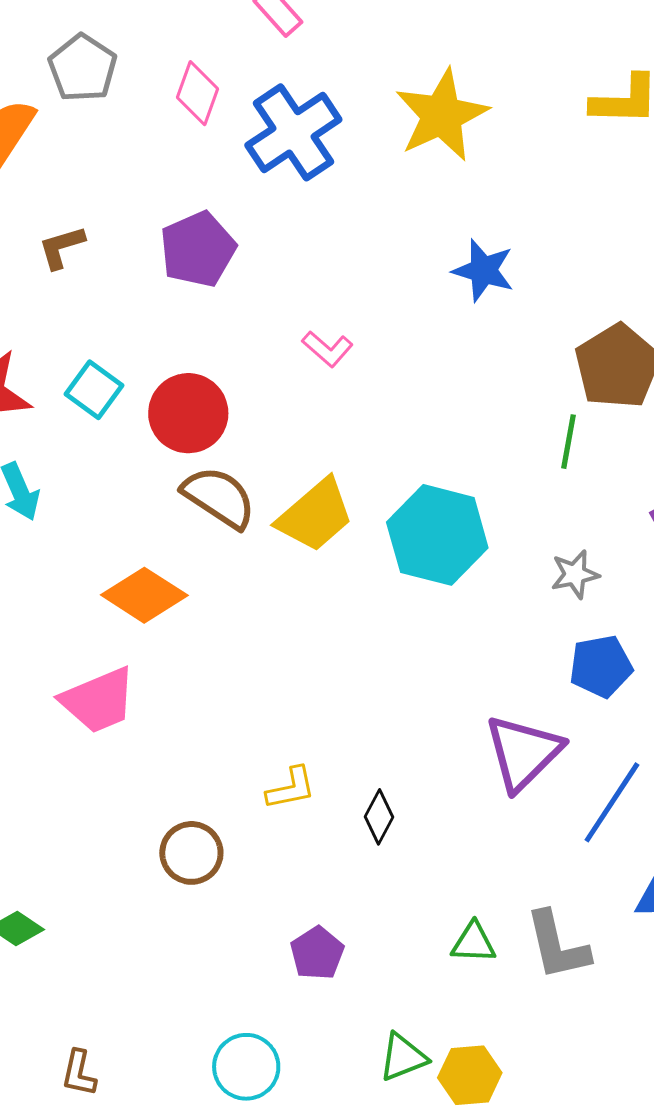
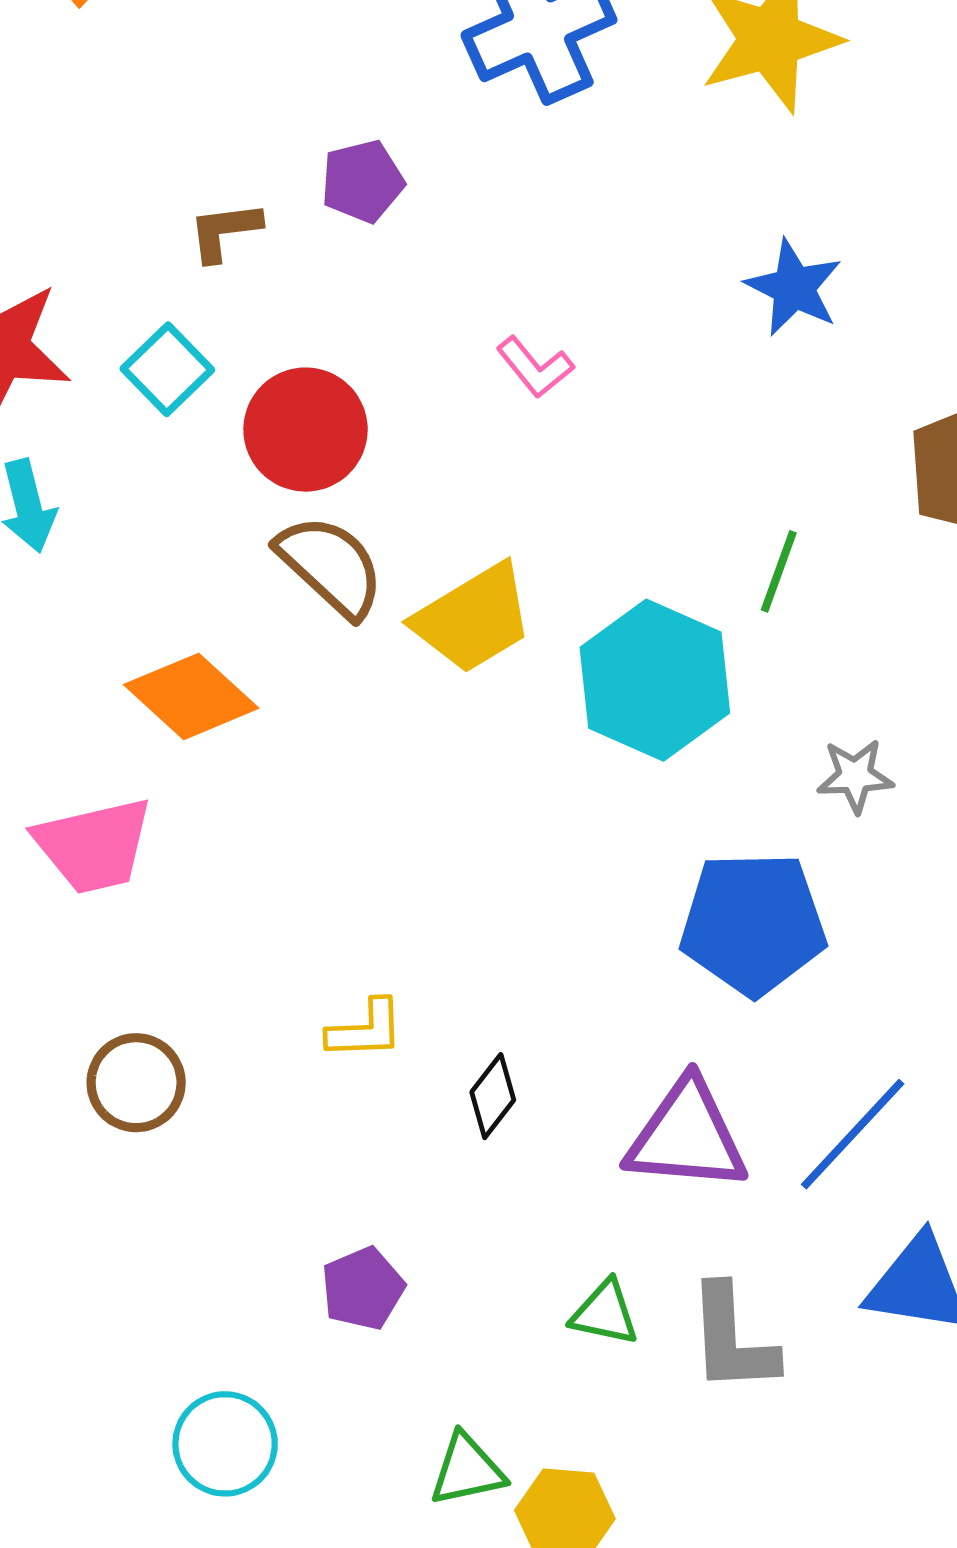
brown L-shape: (61, 247) -> (225, 231), moved
purple pentagon: (198, 249) -> (362, 181), size x0.7
green line: (568, 442) -> (779, 571), moved
blue pentagon: (601, 666) -> (753, 923), moved, size x1.5
purple triangle: (523, 753) -> (687, 1136), moved, turned 40
brown circle: (191, 853) -> (136, 1083), moved

